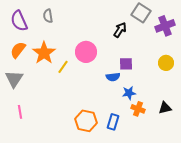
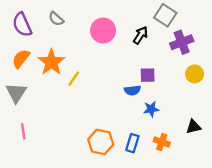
gray semicircle: (48, 16) -> (56, 19), turned -40
purple cross: (165, 26) -> (182, 42), moved
pink circle: (86, 52) -> (103, 31), moved
orange cross: (138, 109) -> (162, 142), moved

